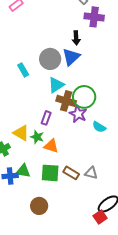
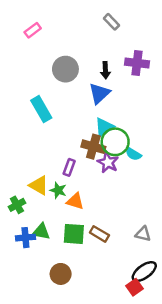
purple cross: (94, 17) -> (137, 63), moved
gray circle: (50, 59) -> (65, 69), moved
cyan rectangle: (23, 70) -> (41, 109), size x1.5
cyan triangle: (56, 85) -> (104, 127), moved
cyan semicircle: (99, 127) -> (133, 154), moved
gray triangle: (91, 173) -> (143, 234), moved

